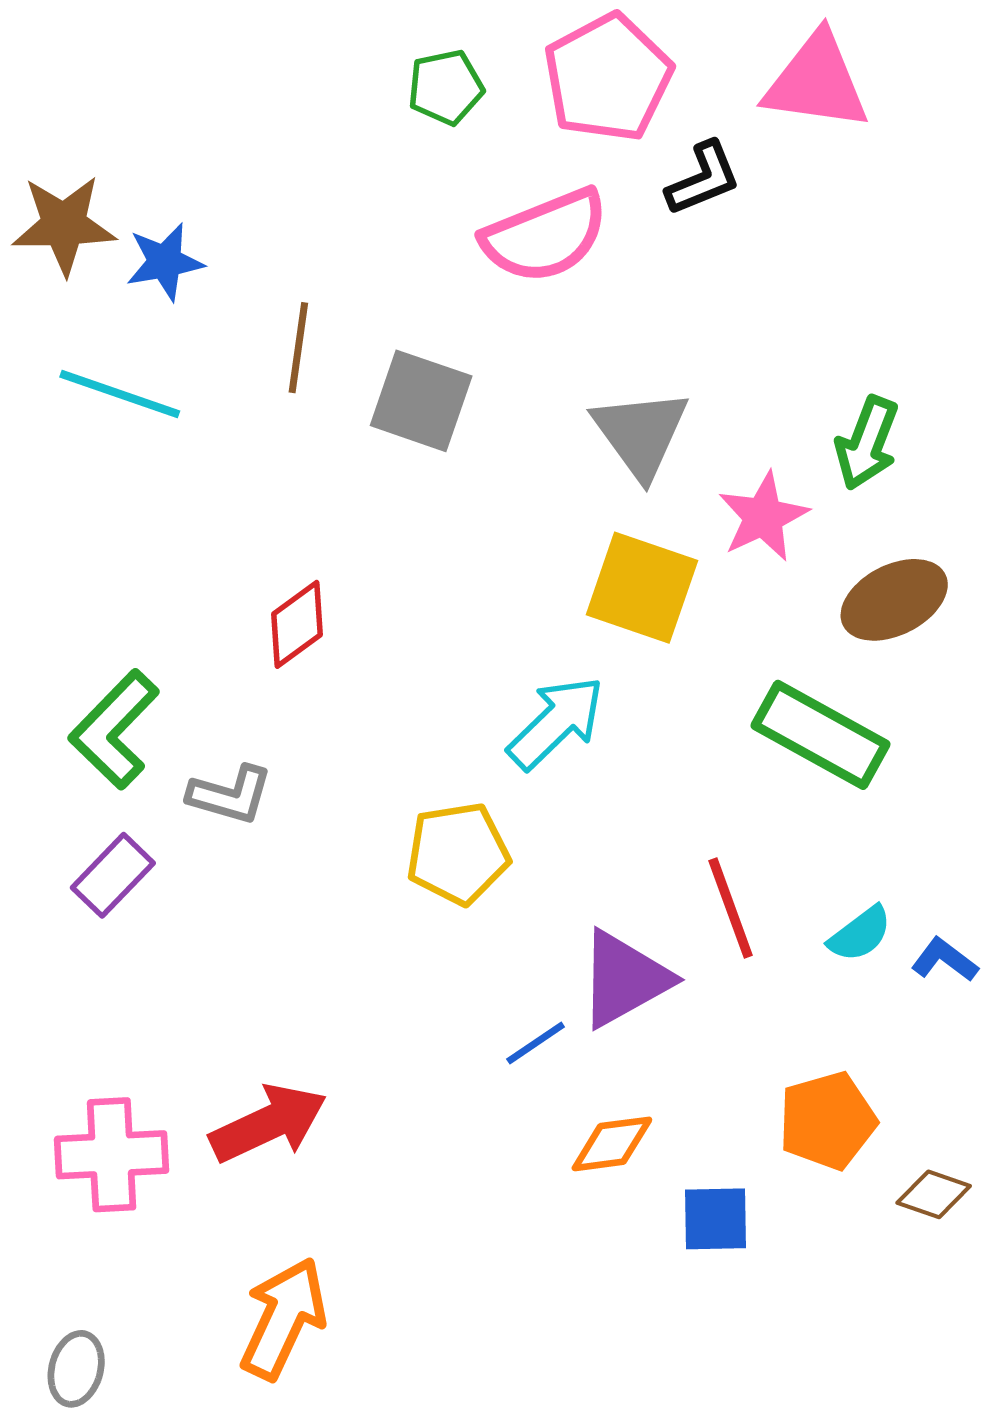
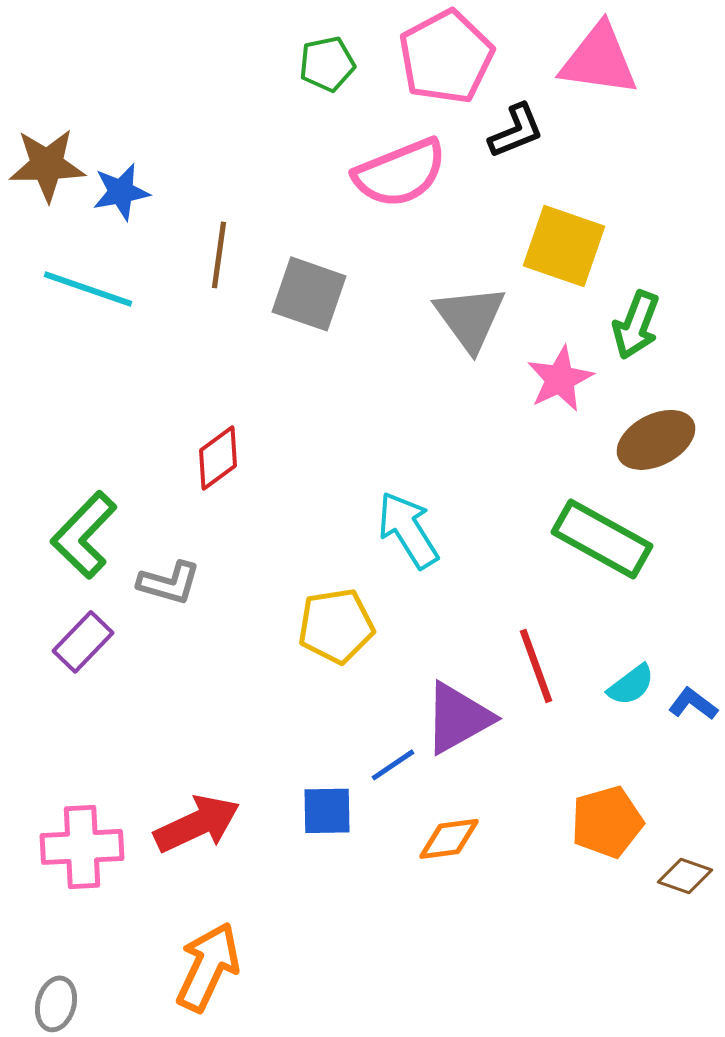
yellow square: (642, 588) -> (564, 246), moved
cyan arrow: (556, 723) -> (408, 530), turned -78
blue square: (716, 1219) -> (327, 811), moved

